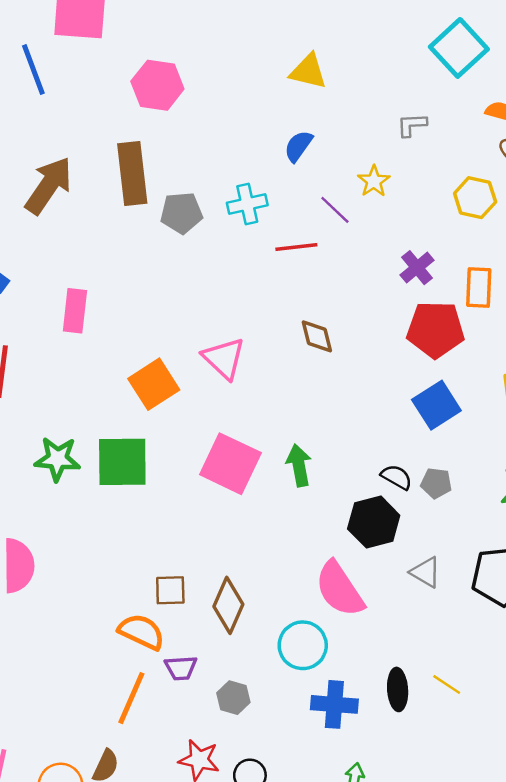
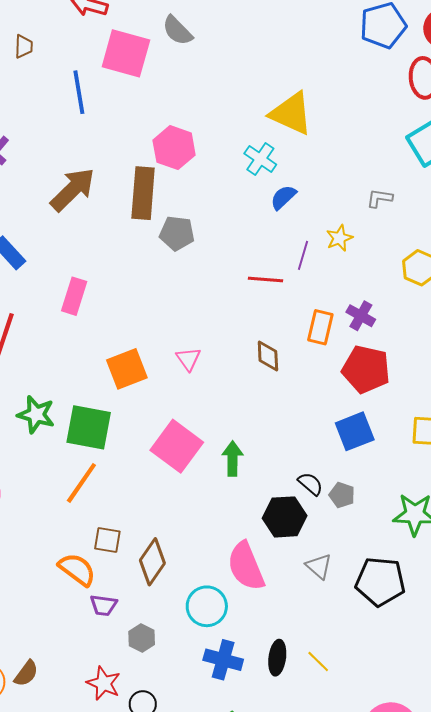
yellow triangle: (308, 71) -> (291, 113), moved, size x1.4
pink hexagon: (157, 85) -> (174, 148), moved
cyan cross: (247, 204) -> (260, 159), moved, turned 36
purple line: (335, 210) -> (303, 255), turned 52
purple cross: (417, 268) -> (361, 316), turned -32
orange rectangle: (479, 287) -> (320, 327), moved
pink triangle: (224, 358) -> (188, 359), size x0.7
orange line: (131, 698) -> (81, 483), moved

